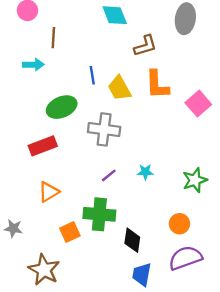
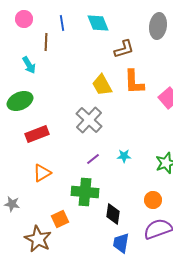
cyan arrow: (33, 65) -> (29, 65), turned 60
blue line: (92, 75) -> (62, 23), moved
green ellipse: (62, 107) -> (20, 101), moved
gray cross: (104, 129) -> (89, 120), turned 36
orange square: (70, 232) -> (60, 219), moved

